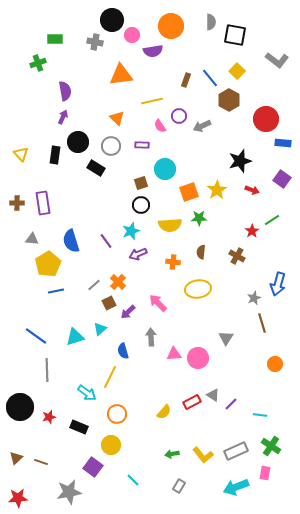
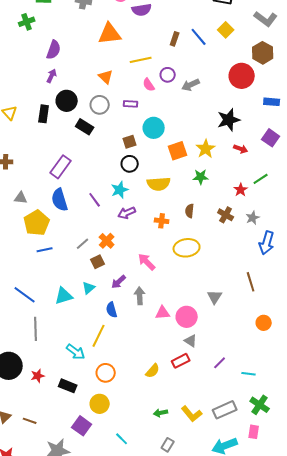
purple semicircle: (65, 91) -> (54, 50), turned 30
brown hexagon: (229, 100) -> (263, 53), moved
red circle: (266, 119) -> (242, 76), moved
purple rectangle: (43, 203) -> (61, 167), moved, turned 45
green star: (199, 218) -> (201, 177), moved
gray star: (254, 298) -> (253, 218), moved
purple arrow: (128, 312) -> (119, 282), moved
gray triangle: (213, 395) -> (191, 341), moved

